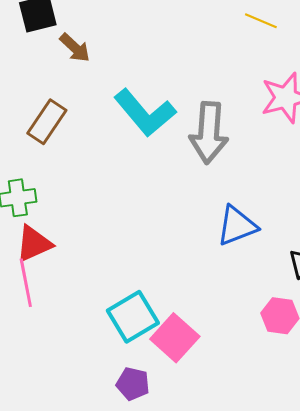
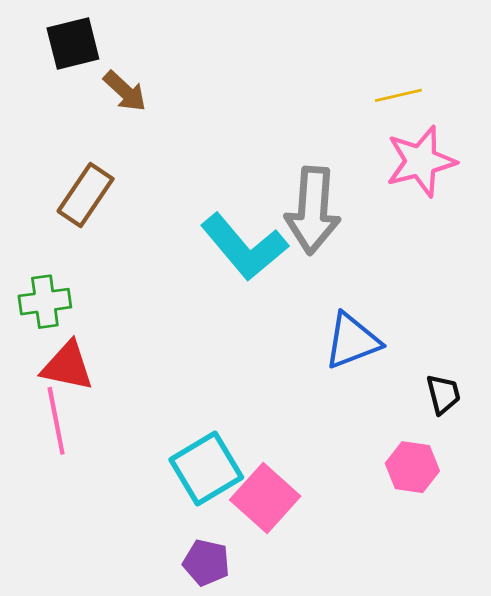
yellow line: (261, 21) -> (398, 95), moved, turned -36
cyan L-shape: (145, 113) -> (244, 247), moved
red triangle: (34, 244) -> (67, 366), turned 36

